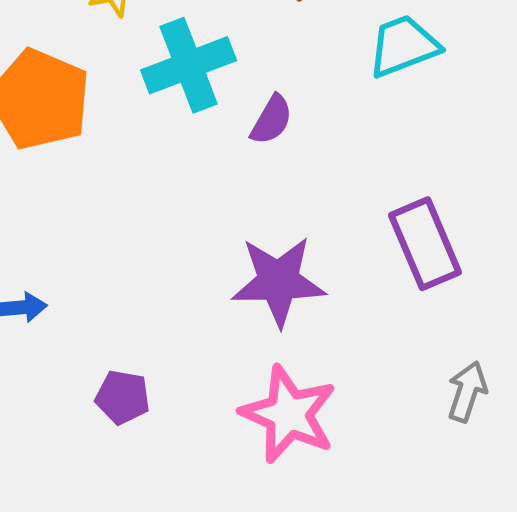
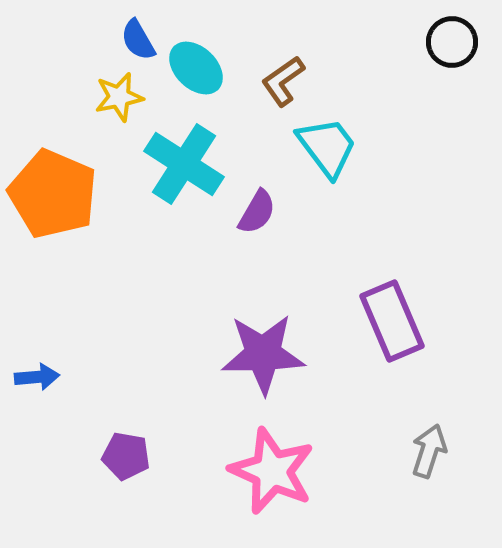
cyan trapezoid: (403, 46) -> (327, 147), moved, turned 74
cyan cross: (189, 65) -> (184, 164), turned -36

